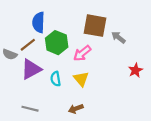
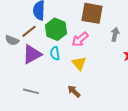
gray arrow: (118, 37) -> (115, 34), moved, turned 64
cyan semicircle: (56, 79) -> (55, 53), moved
brown arrow: (76, 109) -> (74, 91), turned 64

